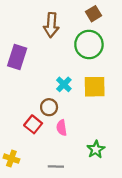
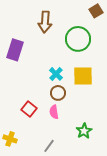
brown square: (94, 14) -> (96, 11), moved
brown circle: (49, 107) -> (58, 93), moved
gray line: (56, 167) -> (49, 146), turned -56

